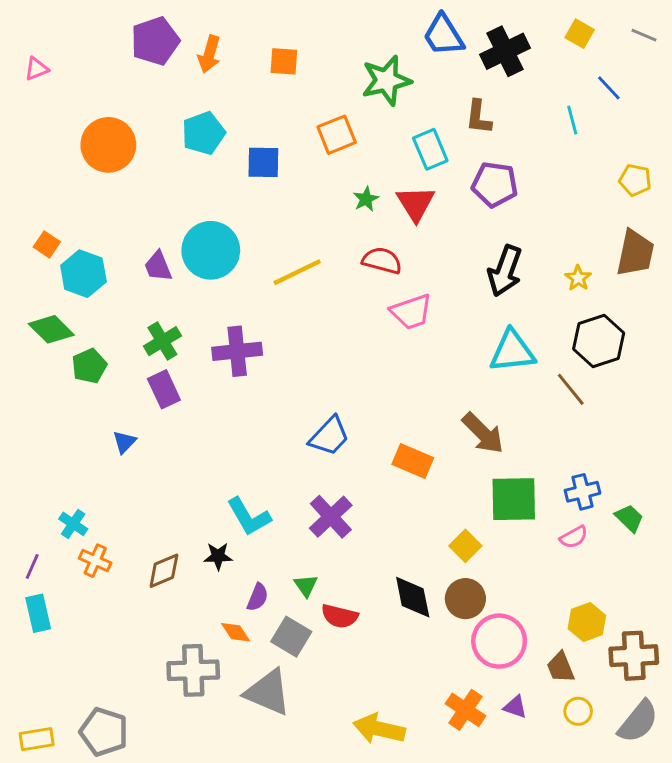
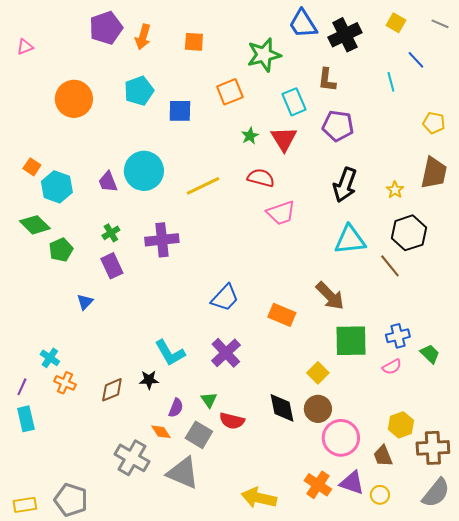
green cross: (162, 341) -> (111, 233), size x0.7
gray cross: (193, 670) -> (132, 458), turned 32
purple triangle: (515, 707) -> (352, 483), size x1.5
yellow circle: (578, 711) -> (380, 495), moved

